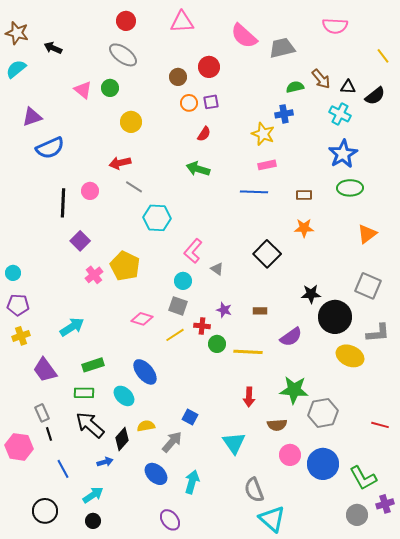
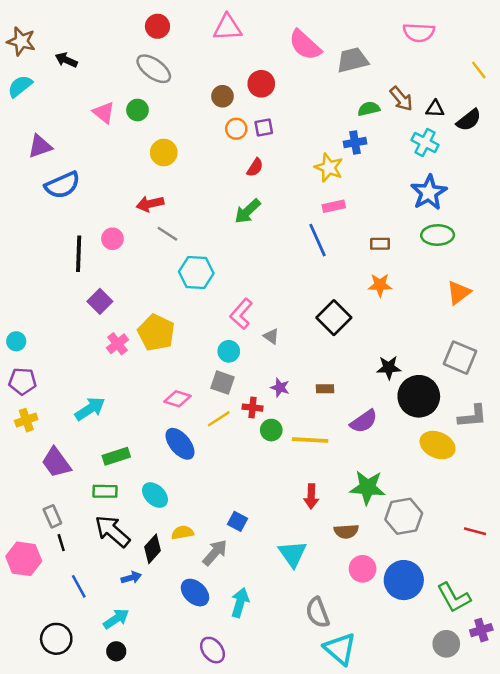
green arrow: (198, 169) -> (247, 211), turned -60
blue line: (254, 192) -> (318, 240), turned 64
blue ellipse: (145, 372) -> (180, 444), moved

